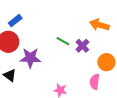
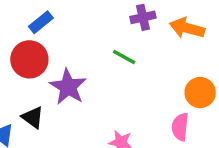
purple cross: (82, 46) -> (143, 17), moved, turned 32
purple star: (30, 58) -> (68, 87), turned 30

